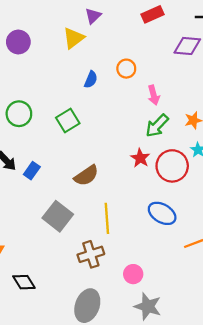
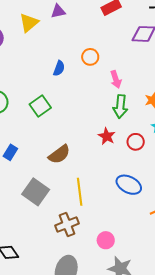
purple triangle: (93, 16) -> (58, 11), turned 35
yellow triangle: (74, 38) -> (29, 23), moved
green arrow: (157, 126) -> (120, 106), turned -35
red circle: (172, 166) -> (136, 142), size x0.6

